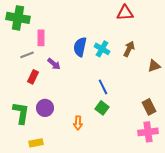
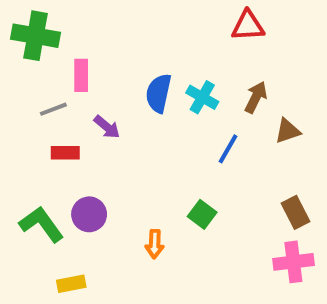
brown triangle: (154, 66) -> (288, 131), moved
red rectangle: (33, 77) -> (65, 153), turned 64
blue line: (103, 87) -> (228, 149), moved, turned 56
green L-shape: (21, 113) -> (41, 224), turned -45

